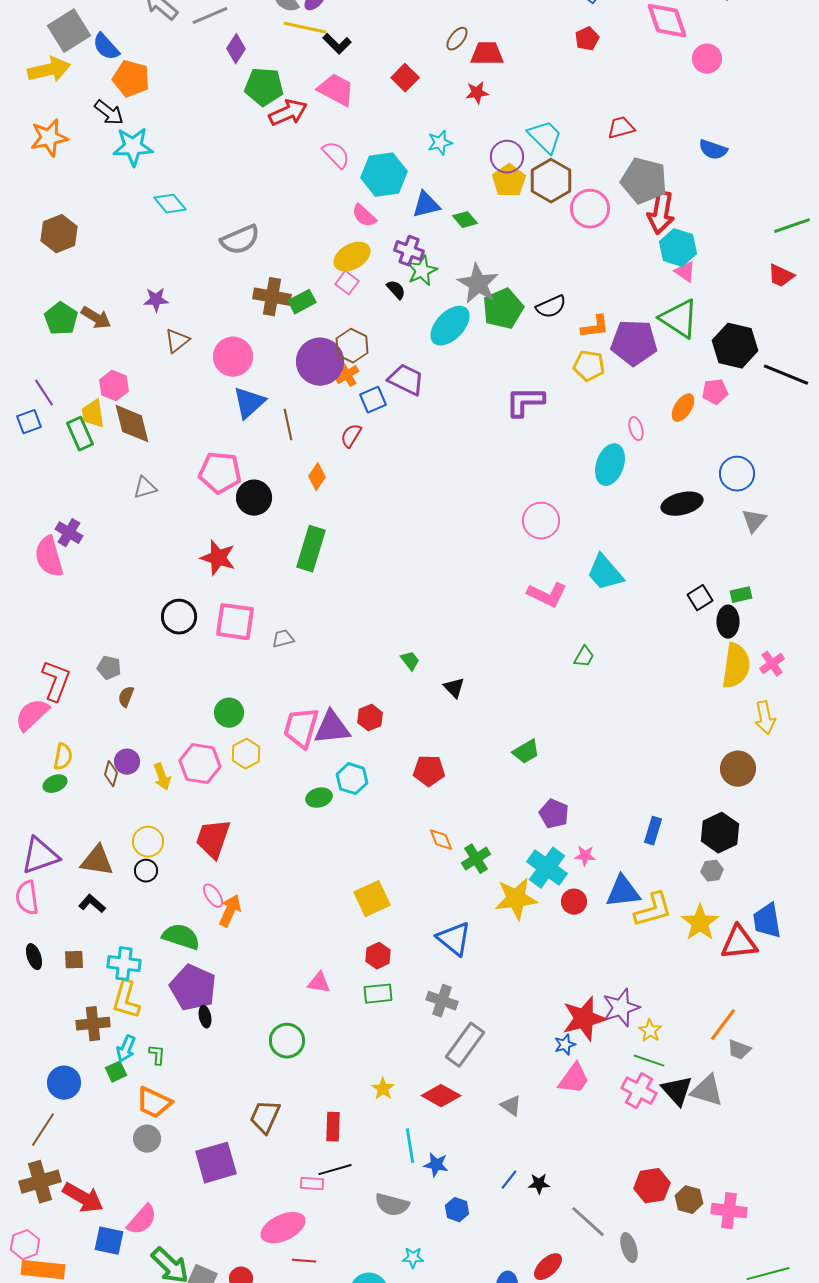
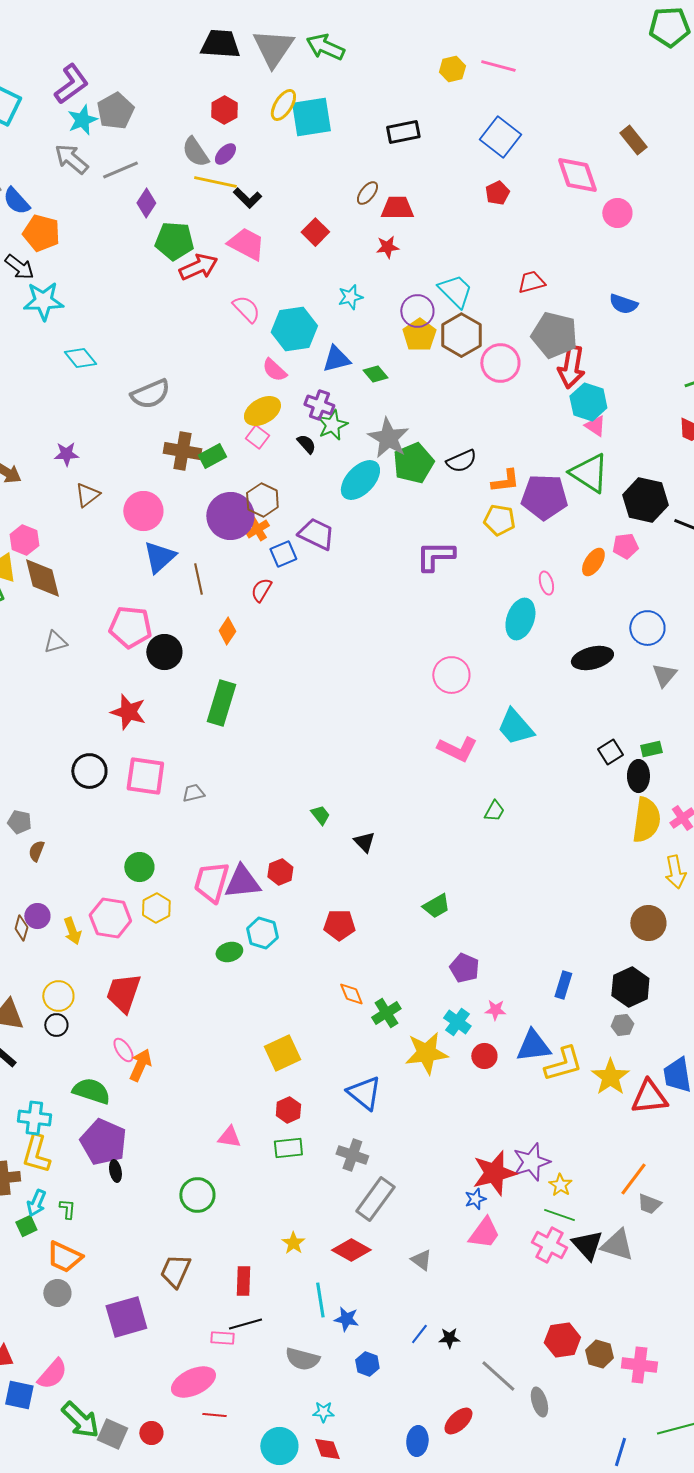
cyan cross: (547, 868) -> (457, 1022), size x0.7

